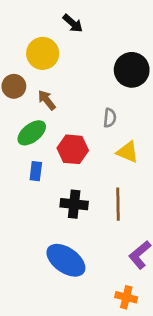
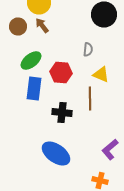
brown arrow: (47, 100) -> (42, 26), moved
blue rectangle: (36, 171) -> (34, 88), size x1.6
brown line: (118, 204) -> (90, 98), moved

